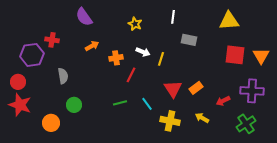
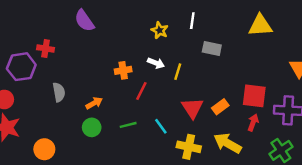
yellow star: (135, 24) -> (160, 30), moved
orange arrow: (92, 46) -> (94, 103), moved
red square: (235, 55) -> (254, 96), moved
red arrow: (223, 101) -> (253, 123), turned 136
green circle: (74, 105) -> (92, 127), moved
yellow arrow: (202, 118) -> (228, 143), size x1.6

